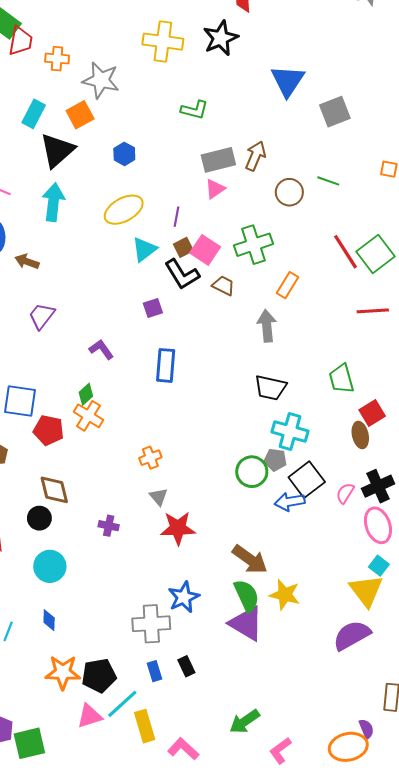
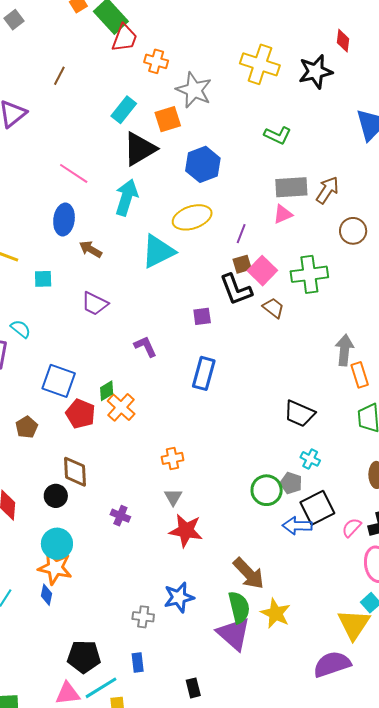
blue hexagon: (124, 154) -> (203, 164), size x1.6
cyan triangle: (144, 249) -> (158, 251), moved, size x1.4
orange rectangle: (287, 285) -> (360, 375), moved, turned -60
purple trapezoid: (42, 316) -> (95, 304), turned -112
gray arrow: (267, 326) -> (344, 350), moved
green diamond: (86, 394) -> (107, 391), moved
cyan cross: (290, 432) -> (310, 459), size x0.6
gray cross: (151, 624) -> (143, 617), size x0.6
black rectangle: (186, 666) -> (193, 688), moved
orange star: (63, 672) -> (55, 568), moved

